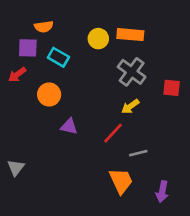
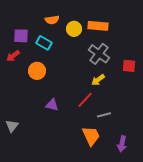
orange semicircle: (44, 27) -> (52, 20), moved
purple triangle: (69, 126) -> (52, 105), moved

